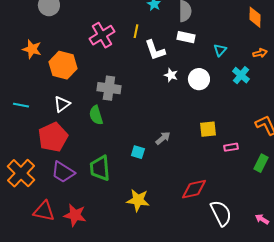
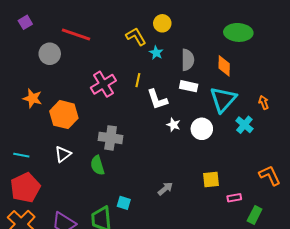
orange diamond: (255, 17) -> (224, 66), moved
cyan triangle: (220, 50) -> (223, 99), size x2.0
orange arrow: (260, 53) -> (264, 102), turned -96
red pentagon: (53, 137) -> (25, 188), moved
cyan square: (138, 152) -> (124, 203), moved
green rectangle: (261, 163) -> (255, 215), moved

